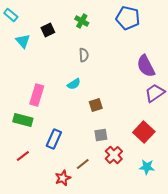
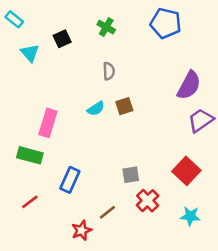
purple semicircle: (146, 66) -> (189, 85), turned -125
brown square: (96, 105) -> (124, 106), moved

